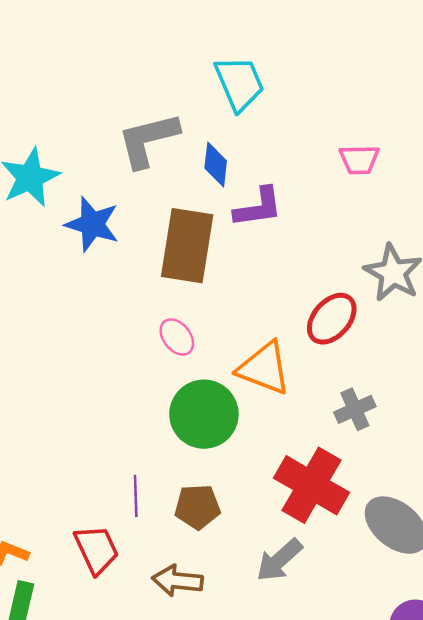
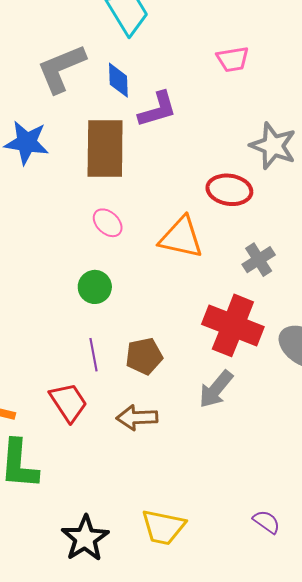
red ellipse: (332, 319) -> (229, 190), turned 66
green circle: (204, 414) -> (95, 287), moved, size x0.6

